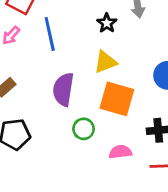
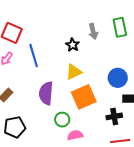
orange square: (117, 99) -> (84, 97), turned -35
pink semicircle: (120, 152) -> (75, 135), moved

